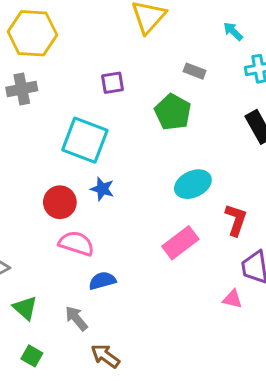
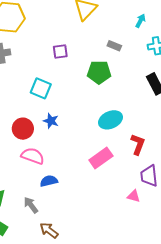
cyan arrow: (233, 31) -> (140, 21), turned 72
green pentagon: (173, 112) -> (99, 72), turned -30
cyan square: (85, 140) -> (41, 88), size x0.7

